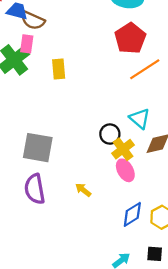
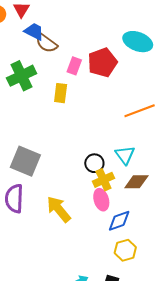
red pentagon: (130, 38) -> (102, 63), moved
pink rectangle: (27, 44) -> (74, 66), moved
yellow arrow: (83, 190) -> (59, 209), size x1.8
blue diamond: (132, 214) -> (119, 221), moved

